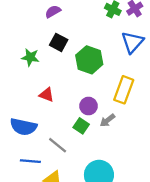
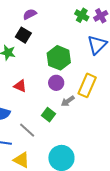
black square: (59, 42) -> (23, 35), moved
purple circle: (88, 106) -> (56, 83), moved
gray arrow: (107, 120) -> (68, 101), moved

